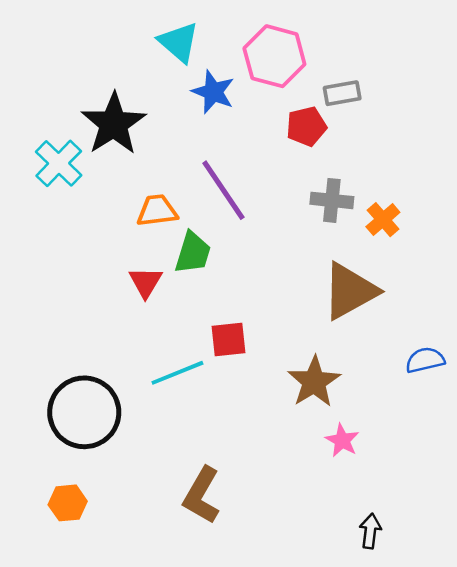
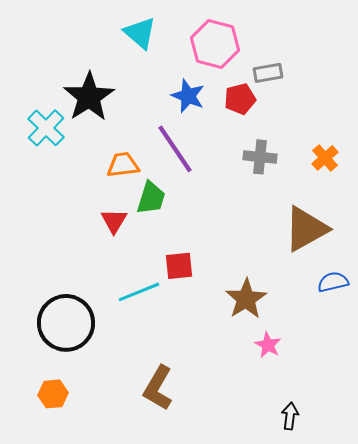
blue star: (213, 92) -> (188, 96), moved
orange cross: (383, 220) -> (325, 158), moved
brown triangle: (350, 291) -> (306, 229), moved

